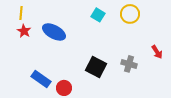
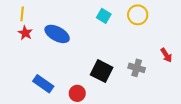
red circle: (64, 88) -> (77, 93), moved

